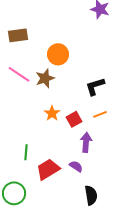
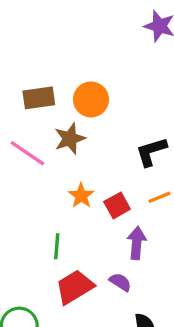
brown rectangle: (18, 35) -> (39, 98), moved
pink line: (19, 74) -> (27, 153), moved
green line: (26, 152) -> (57, 246), moved

